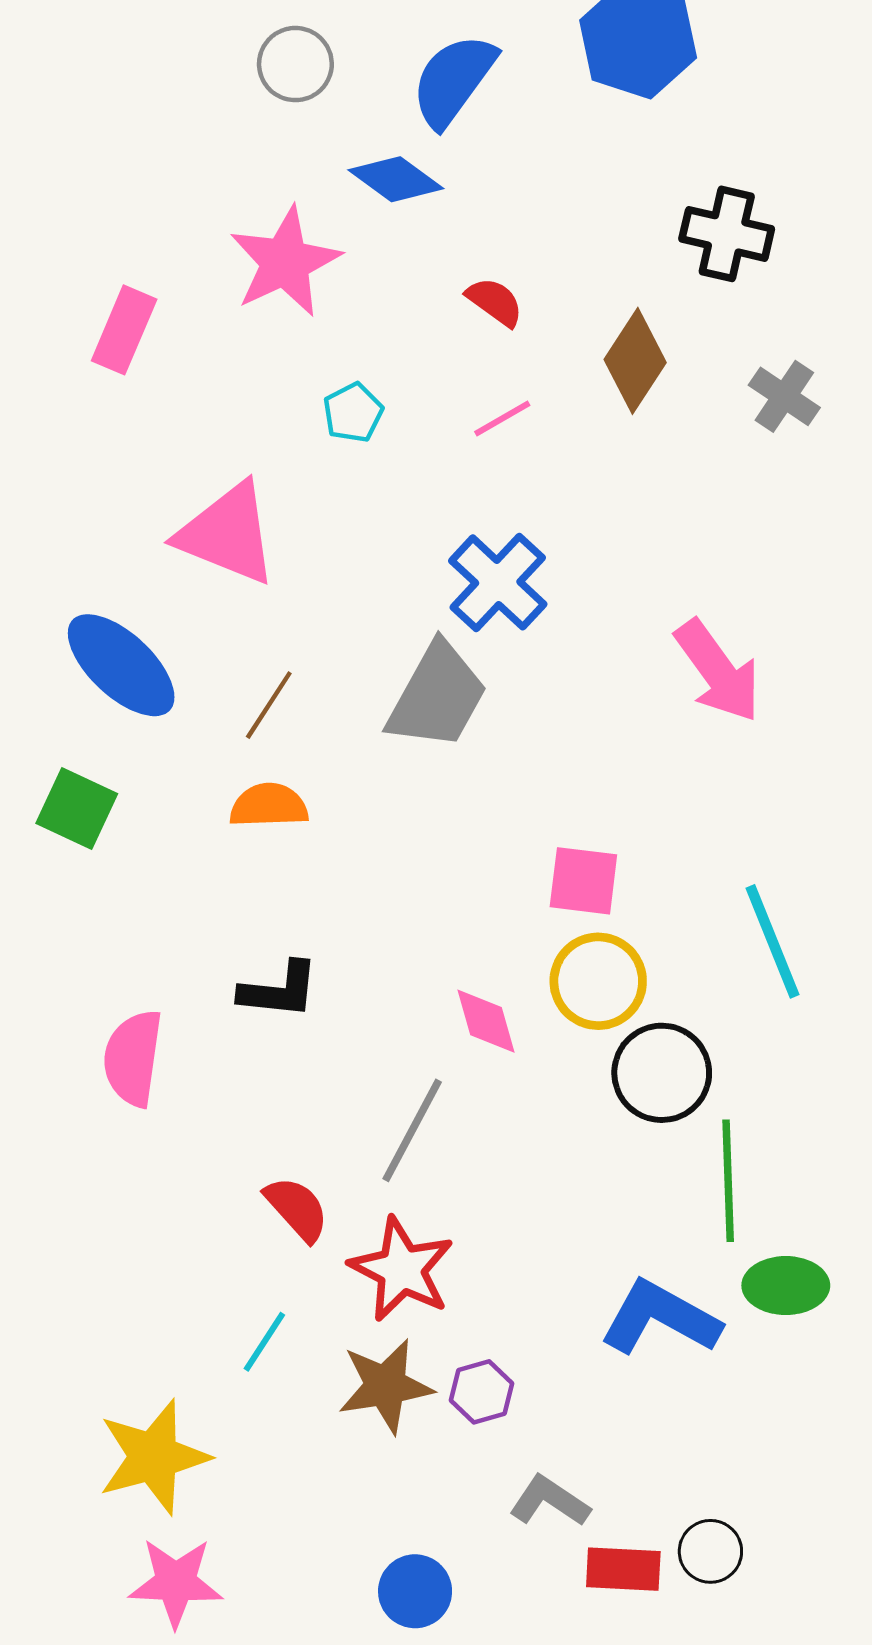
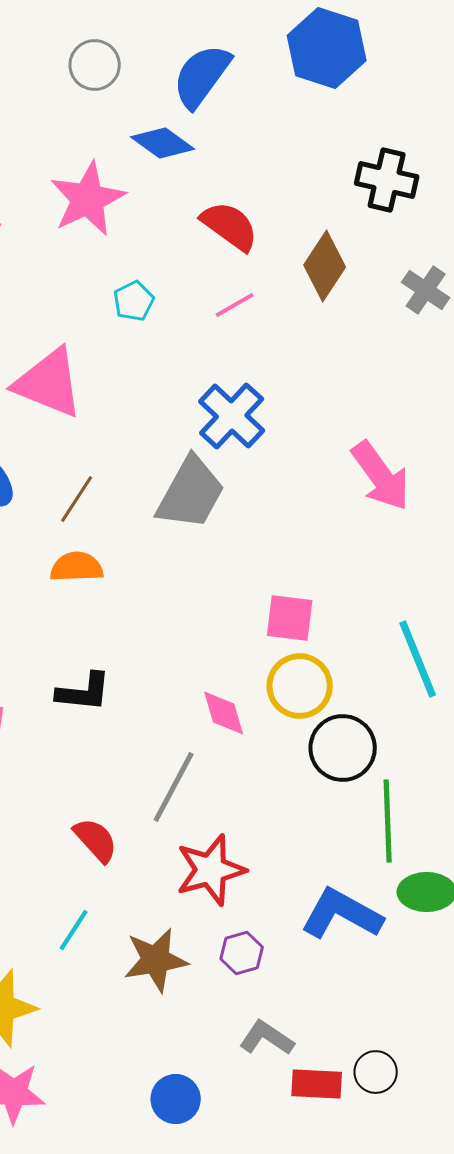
red semicircle: (495, 302) -> (230, 226), size x1.5
red star: (402, 1269) -> (211, 870), moved, turned 30
purple hexagon: (482, 1392) -> (242, 953), moved

